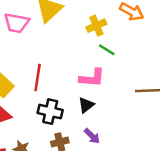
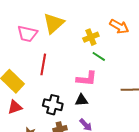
red line: (38, 78) -> (43, 64), moved
black triangle: (86, 105) -> (81, 100), turned 32

